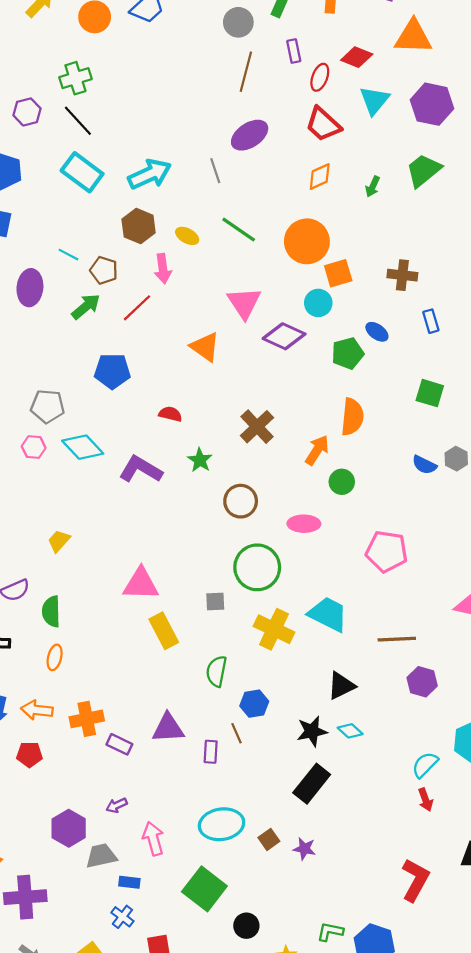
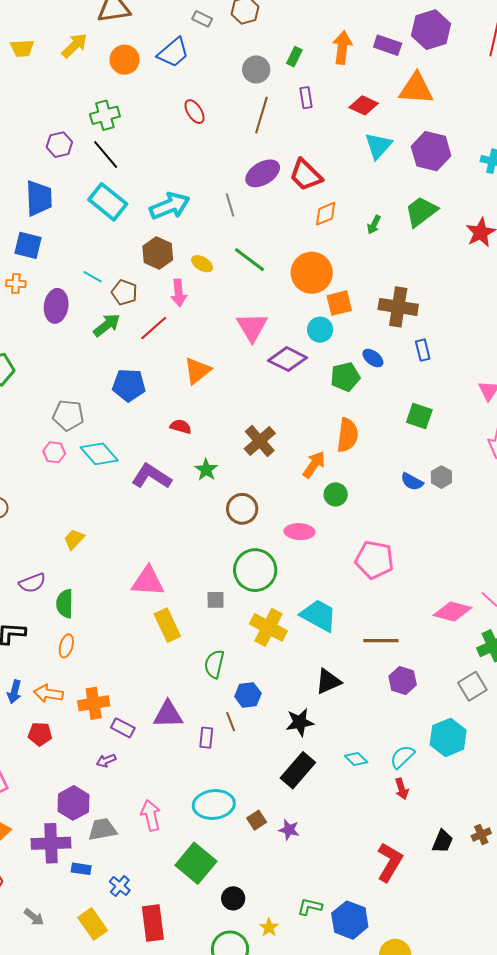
red ellipse: (320, 77) -> (195, 112), moved, turned -55
red trapezoid: (323, 124) -> (306, 175), moved
brown cross: (402, 275) -> (398, 307), size x1.4
orange triangle: (205, 347) -> (197, 371), moved, turned 44
cyan diamond: (350, 731) -> (356, 759), moved
purple arrow: (117, 805) -> (106, 761), moved
blue rectangle: (129, 882) -> (81, 869), moved
purple cross: (25, 897) -> (51, 843), moved

